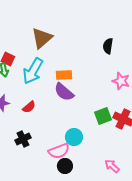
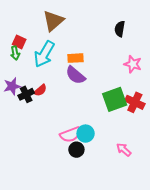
green square: (103, 116) -> (115, 99), size x1.4
cyan circle: (74, 137) -> (86, 134), moved
black cross: (23, 139) -> (26, 94), moved

